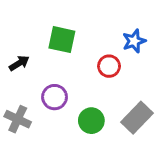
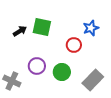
black arrow: (19, 63) -> (20, 31), moved
green circle: (91, 121) -> (62, 72), moved

